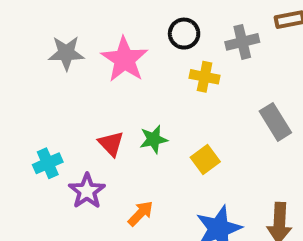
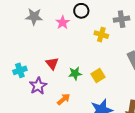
black circle: (184, 34) -> (81, 11), moved
pink star: (125, 59) -> (63, 22), size x0.6
green star: (154, 139) -> (75, 74), moved

